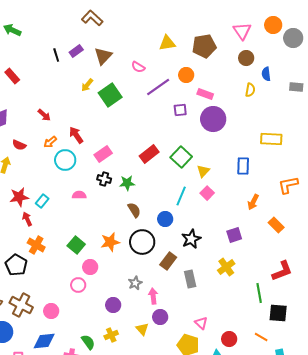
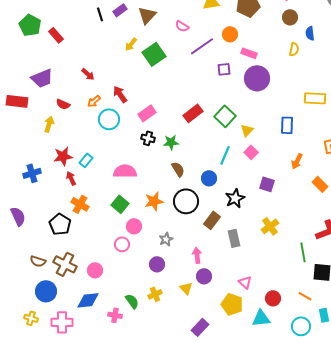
pink semicircle: (79, 195) -> (125, 171), moved, size x1.6
purple square: (234, 235) -> (267, 184), moved, turned 35
gray star: (135, 283) -> (166, 239), moved

